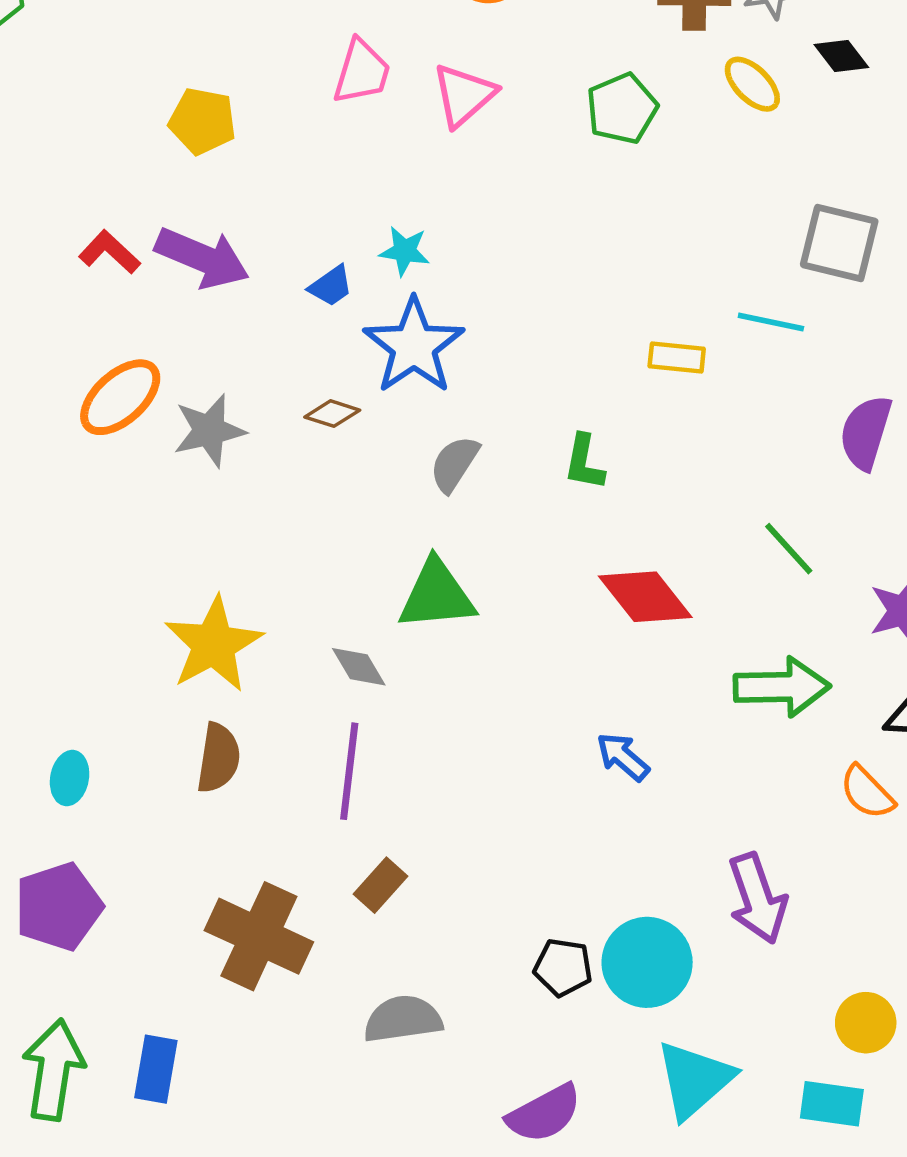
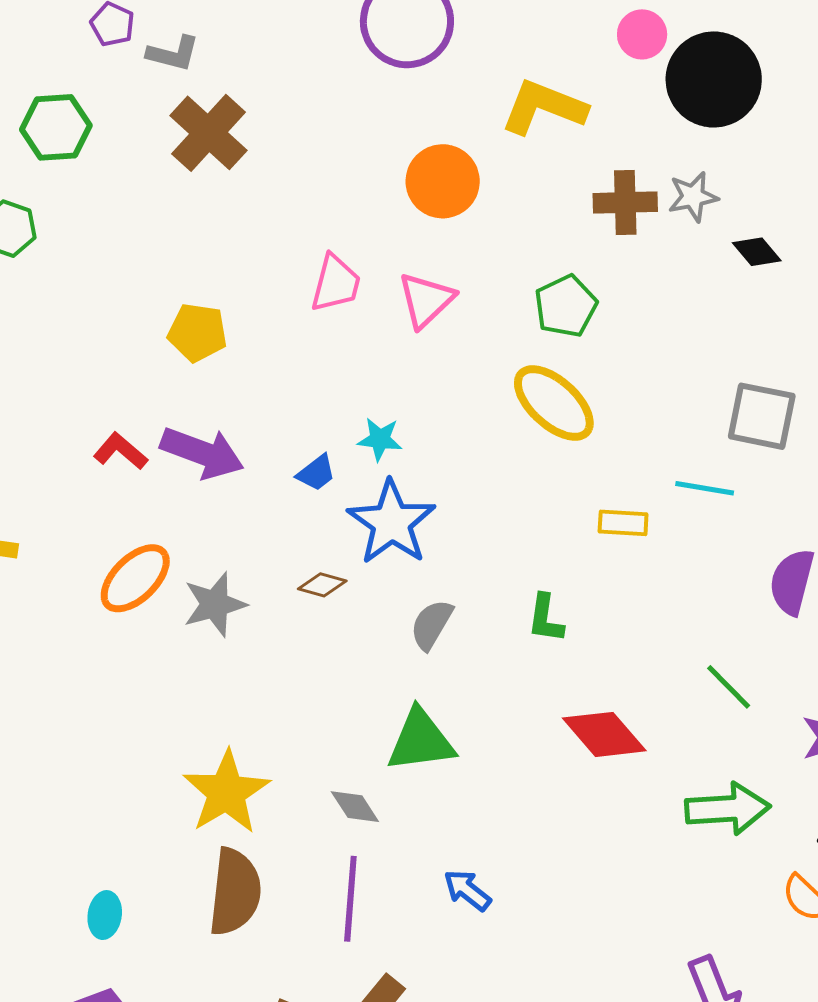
yellow ellipse: (752, 84) -> (554, 403), moved, size x1.6
blue arrow: (623, 757) -> (467, 890), moved
brown semicircle: (218, 758) -> (235, 892), size x1.4

